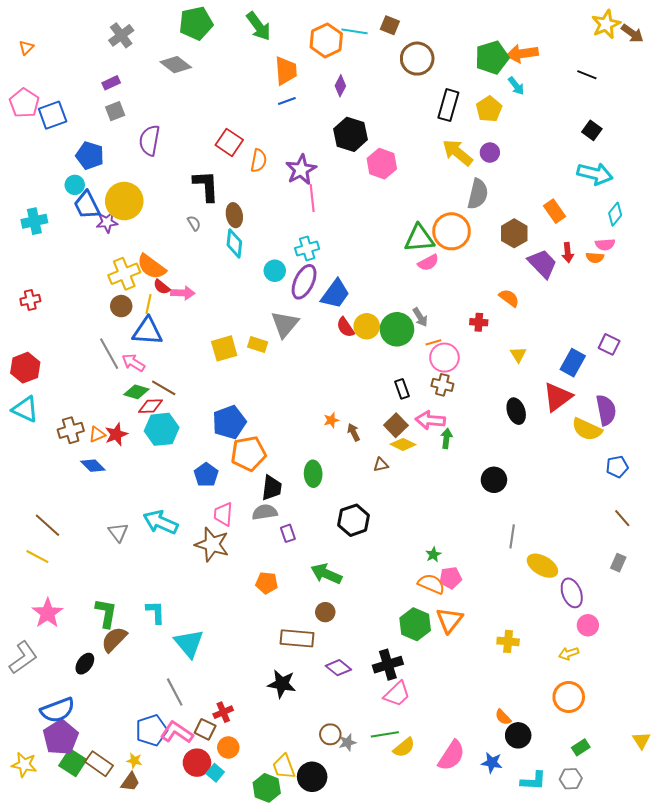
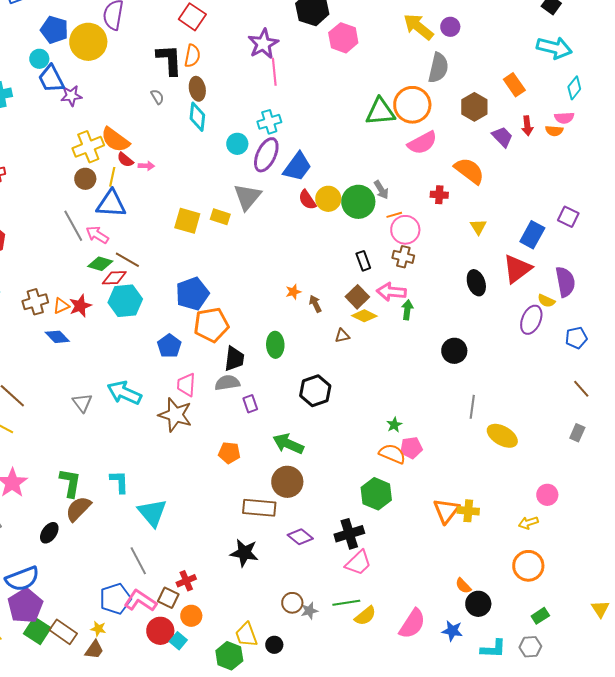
orange semicircle: (259, 161) -> (192, 56), moved
yellow circle: (124, 201) -> (88, 42), moved
pink semicircle: (428, 263) -> (422, 143), moved, size x1.4
purple trapezoid: (542, 264) -> (502, 137), size x0.7
pink arrow: (183, 293) -> (146, 166), size x0.7
orange semicircle: (509, 298) -> (469, 171), size x1.5
yellow square: (224, 348) -> (187, 221), turned 32
yellow semicircle: (587, 429) -> (546, 301), size x0.6
purple ellipse: (572, 593) -> (531, 320), moved, turned 44
brown circle: (325, 612) -> (287, 482), size x1.6
orange triangle: (449, 620) -> (446, 511), moved
black circle: (312, 777) -> (274, 645), size x0.6

